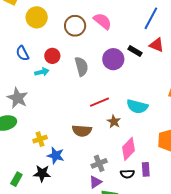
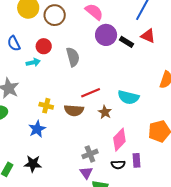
brown circle: (75, 26) -> (55, 15), moved
purple circle: (113, 59) -> (106, 35), moved
brown semicircle: (82, 131) -> (74, 110), moved
yellow cross: (40, 139) -> (46, 106), moved, turned 32
blue star: (56, 156) -> (37, 129), moved, turned 30
purple triangle: (95, 182) -> (86, 173), turned -32

